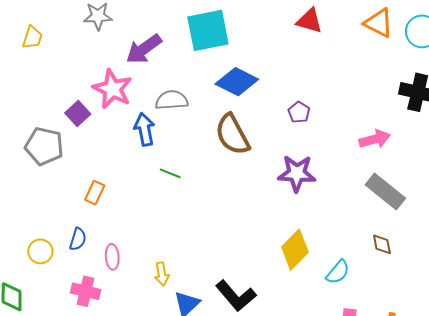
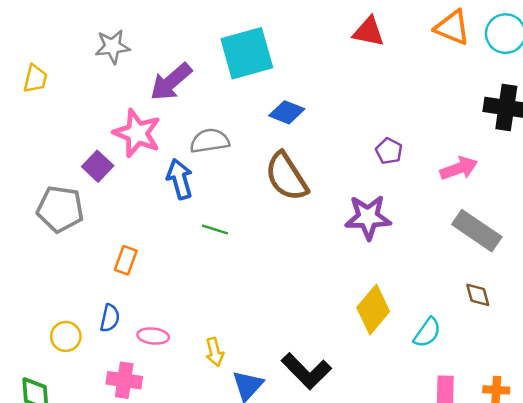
blue diamond: (237, 82) -> (287, 112), size x0.7
purple pentagon: (299, 112) -> (389, 151), moved
pink ellipse: (112, 257) -> (153, 336), turned -75

